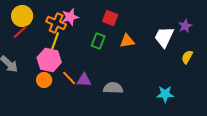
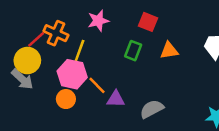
yellow circle: (22, 16) -> (27, 60), moved
orange cross: (56, 23) -> (56, 33), moved
orange line: (69, 78) -> (97, 85), moved
gray semicircle: (113, 88) -> (152, 109), turned -30

